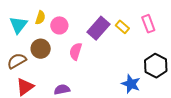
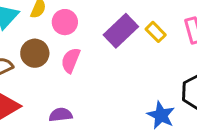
pink semicircle: (76, 51) -> (71, 60), moved

